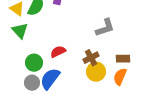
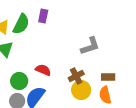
red semicircle: (58, 52) -> (43, 70), turned 49
orange semicircle: (120, 77) -> (105, 95), turned -36

